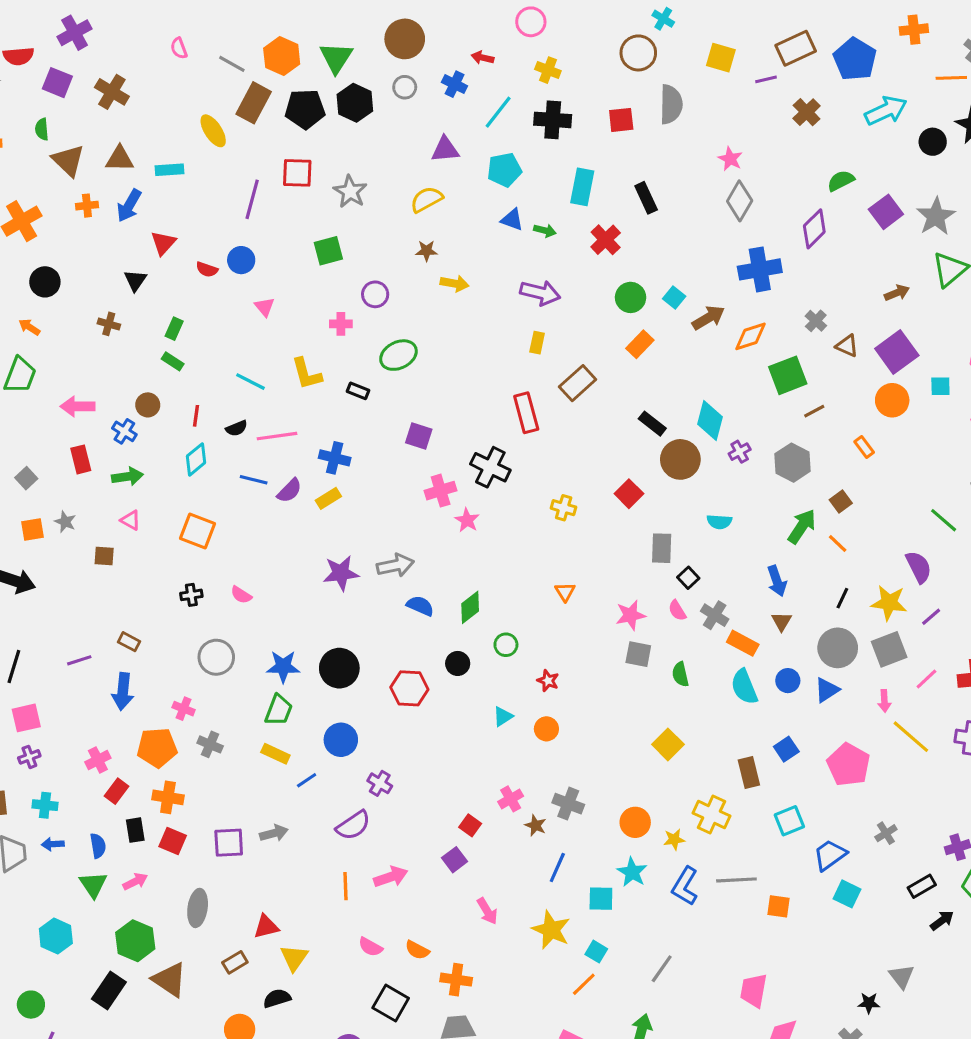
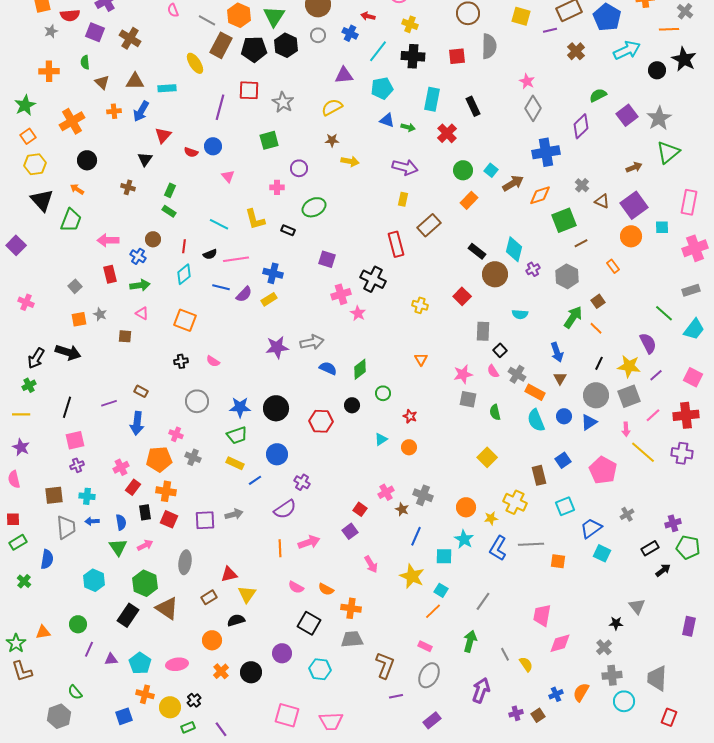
brown triangle: (68, 160) -> (102, 82), size x0.7
green trapezoid: (279, 710) -> (237, 435), turned 50

